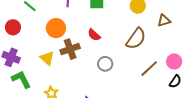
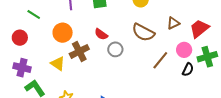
brown triangle: (164, 21) -> (173, 23), moved
brown semicircle: (136, 39) -> (143, 32), turned 90
gray circle: (105, 64) -> (115, 49), moved

